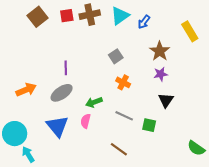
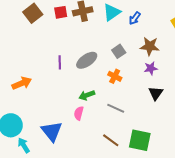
brown star: (160, 51) -> (150, 46), turned -30
gray square: (116, 56) -> (119, 51), moved
gray ellipse: (62, 93) -> (87, 60), moved
green square: (149, 125) -> (140, 140), moved, size x1.6
blue triangle: (57, 126) -> (52, 131), moved

